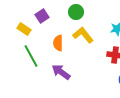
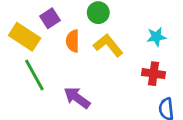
yellow rectangle: (24, 29) -> (25, 37), size x1.5
orange semicircle: (58, 43) -> (73, 41), moved

